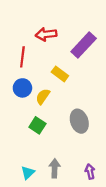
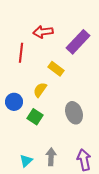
blue circle: (22, 88) -> (14, 102), moved
purple arrow: (90, 172) -> (84, 160), size x1.5

